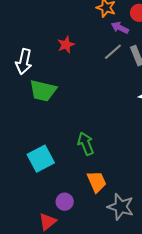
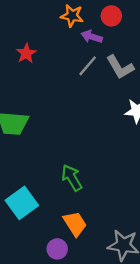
red star: (66, 45) -> (26, 53), moved
orange trapezoid: (97, 182) -> (75, 224), moved

